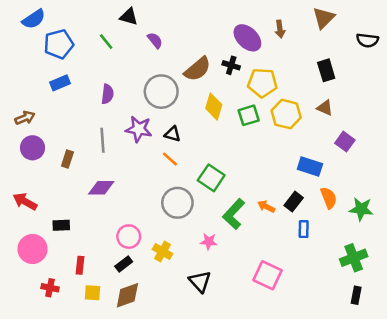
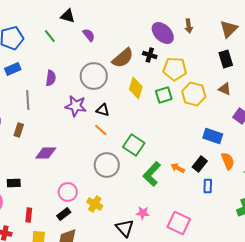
brown triangle: (324, 18) -> (229, 29), moved
gray line: (102, 140) -> (28, 100), moved
pink star: (209, 242) -> (143, 213), moved

